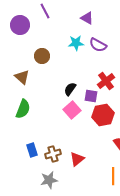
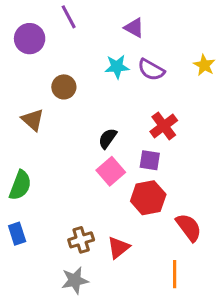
purple square: (91, 96) -> (150, 160), moved
green semicircle: (23, 109) -> (20, 185), moved
red hexagon: (103, 115) -> (148, 198), moved
blue rectangle: (32, 150) -> (17, 234), moved

